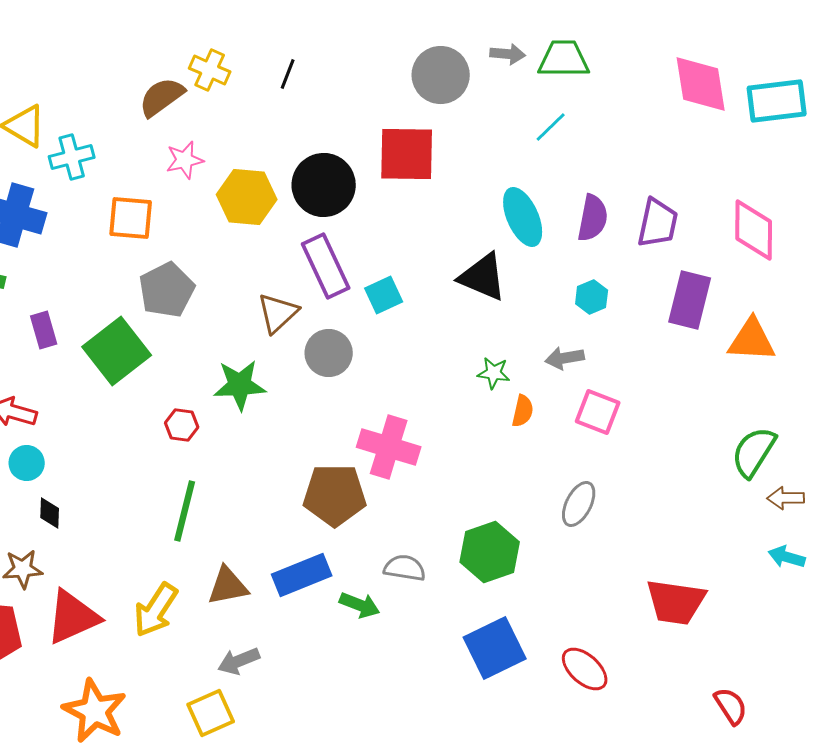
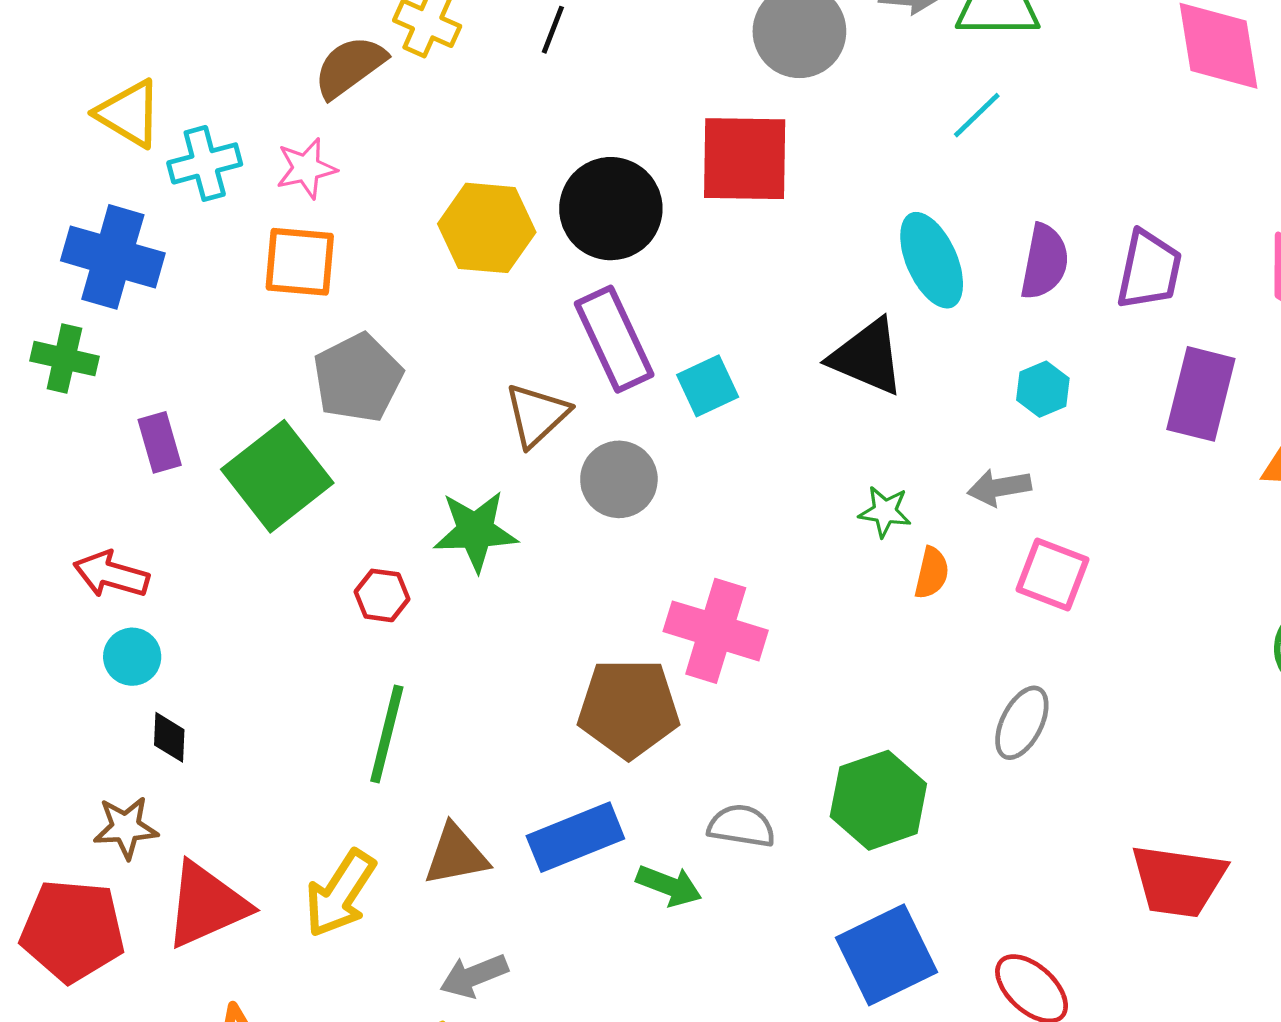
pink star: (185, 160) -> (306, 168), moved

